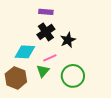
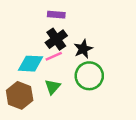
pink line: (50, 58) -> (54, 56), moved
green circle: (73, 76) -> (89, 76), moved

